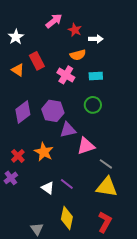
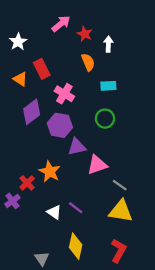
white arrow: (96, 39) -> (108, 44), turned -88
orange semicircle: (78, 55) -> (88, 62), turned -98
pink cross: (66, 75) -> (64, 94), moved
purple diamond: (23, 112) -> (32, 112), moved
red cross: (18, 156) -> (27, 183), moved

